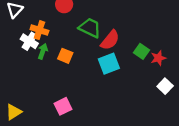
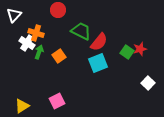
orange square: (65, 56) -> (59, 56), turned 32
red star: (158, 58) -> (140, 49), moved
yellow triangle: (14, 112) -> (22, 106), moved

